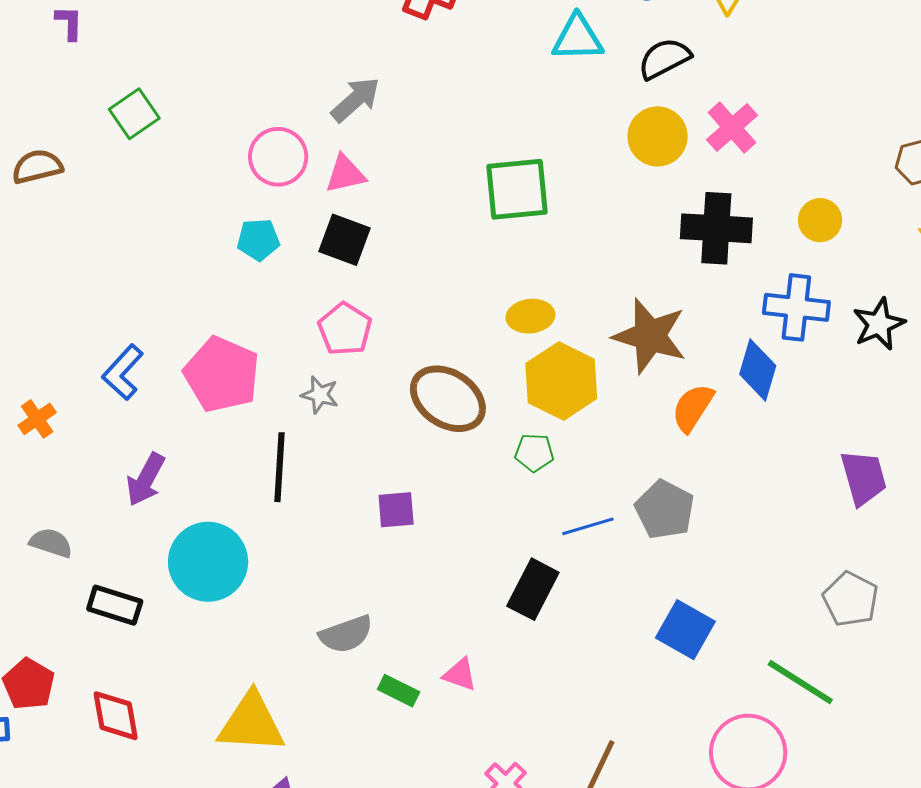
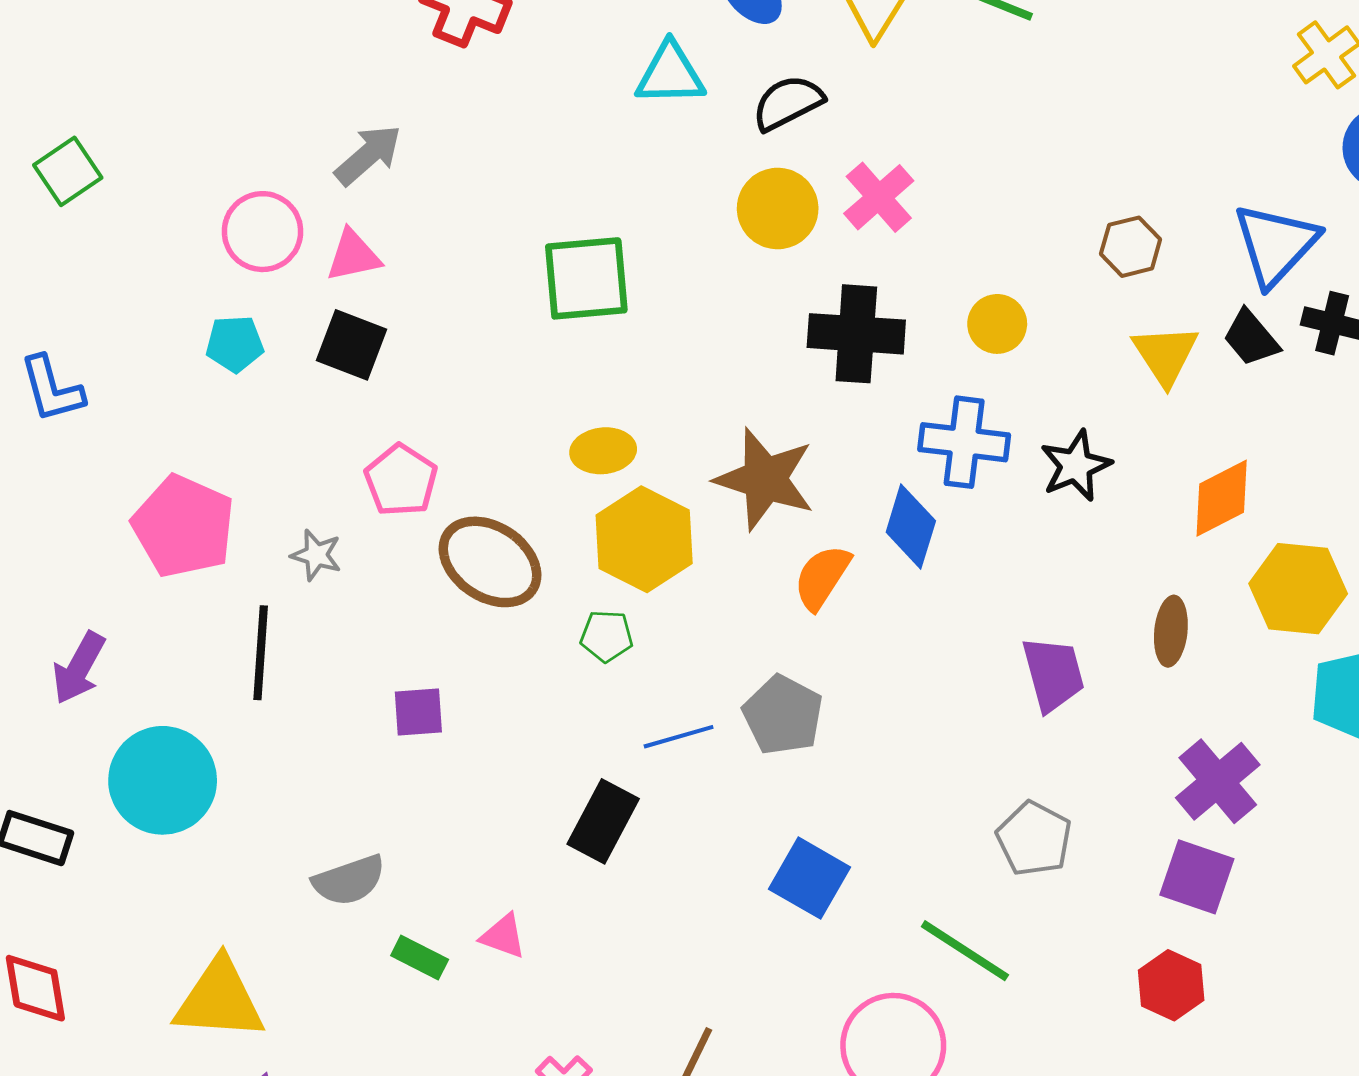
pink pentagon: (345, 329) -> (401, 480), moved
blue L-shape: (123, 372) -> (52, 389), moved, turned -58

